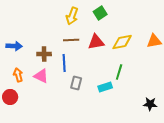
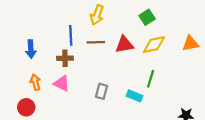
green square: (100, 13) -> (147, 17), moved
blue arrow: (14, 46) -> (31, 49), turned 84
blue line: (64, 63) -> (71, 35), moved
cyan rectangle: (105, 87) -> (135, 96), turned 40

